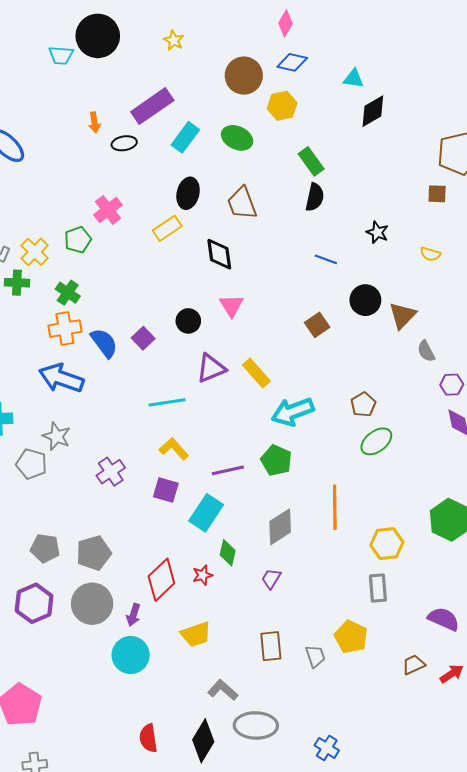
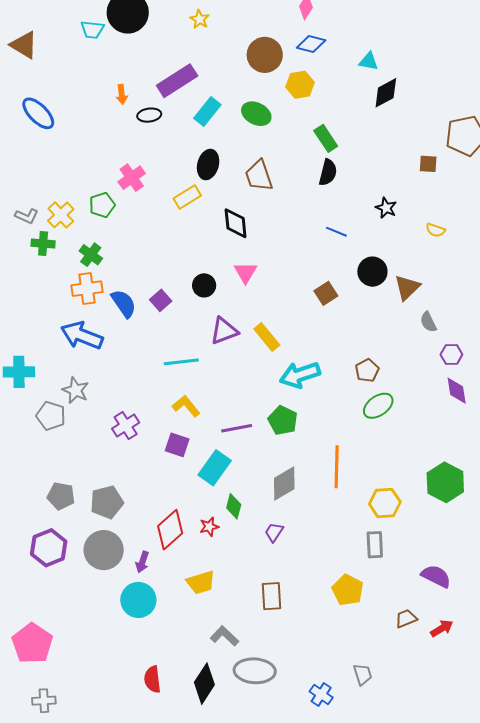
brown square: (437, 194) -> (428, 164), moved
gray trapezoid: (315, 656) -> (363, 674), moved

